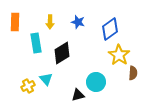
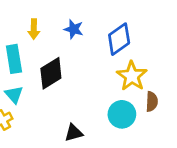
cyan triangle: (46, 79) -> (14, 94), moved
cyan circle: (96, 82) -> (122, 114), moved

